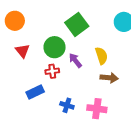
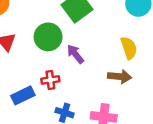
yellow semicircle: (101, 56) -> (129, 48), moved
red cross: (52, 71) -> (50, 80), moved

